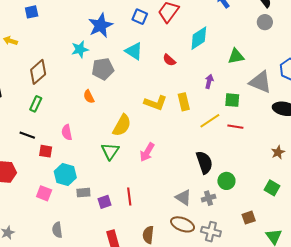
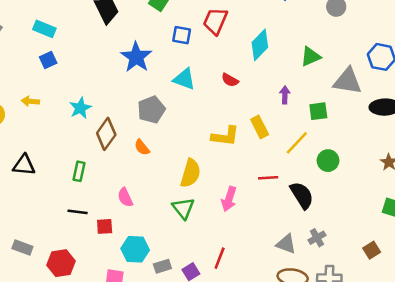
cyan star: (80, 49) -> (80, 108), moved
brown diamond: (38, 72) -> (106, 134), moved
red line: (235, 127) -> (268, 178), moved
green circle: (226, 181) -> (328, 161), moved
red line: (129, 197) -> (220, 258), turned 42

